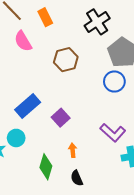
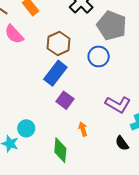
blue circle: (114, 82) -> (99, 56), moved
blue rectangle: (28, 106) -> (55, 73), moved
black semicircle: (77, 178) -> (122, 143), moved

